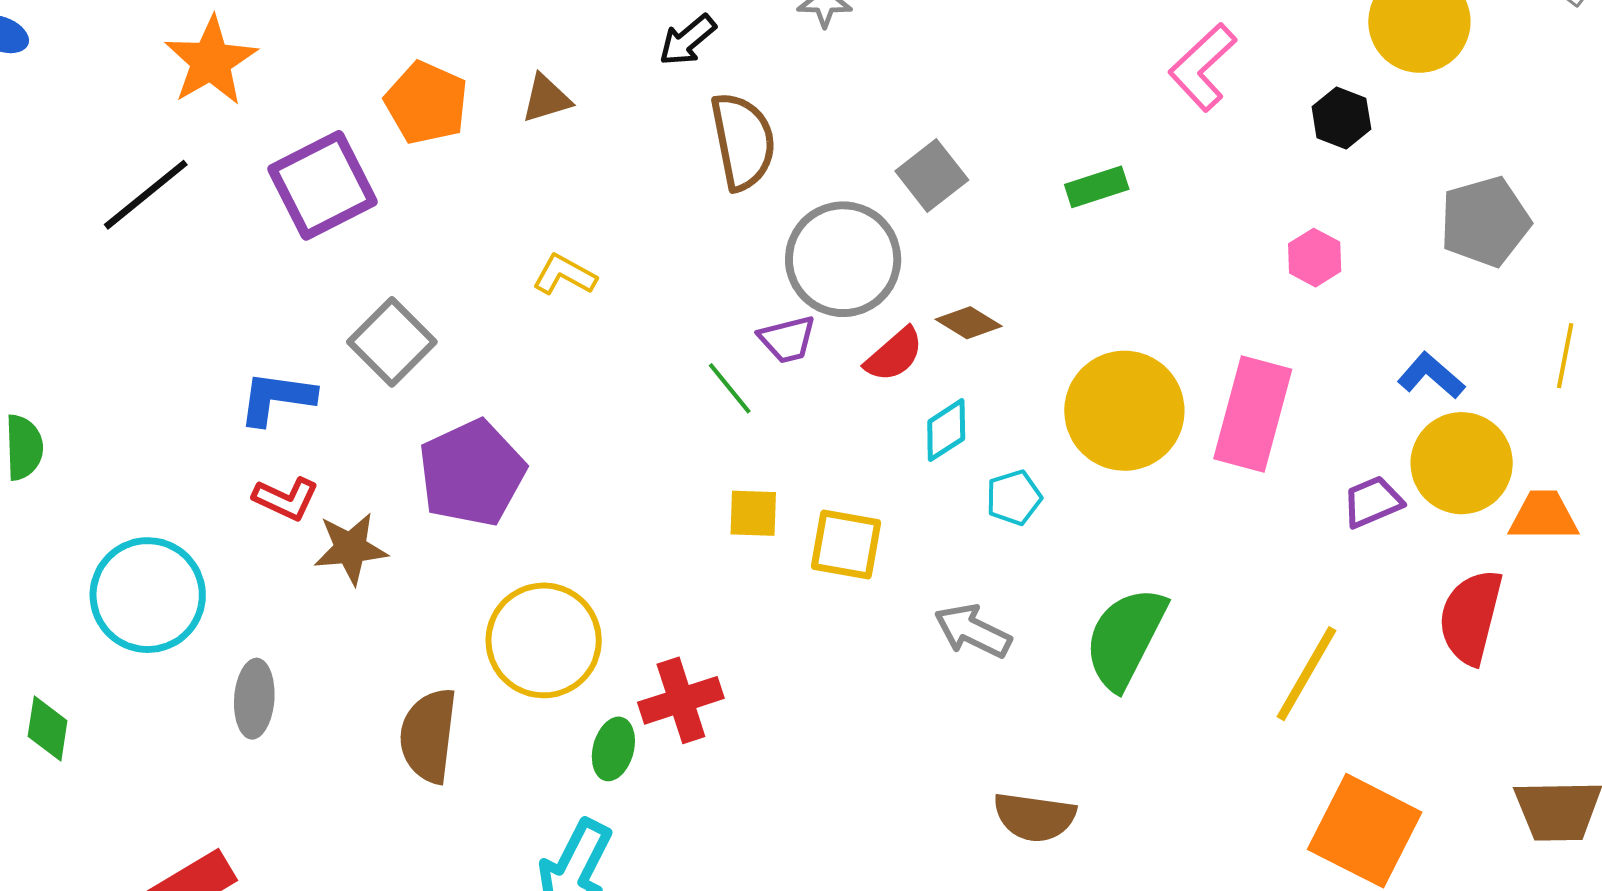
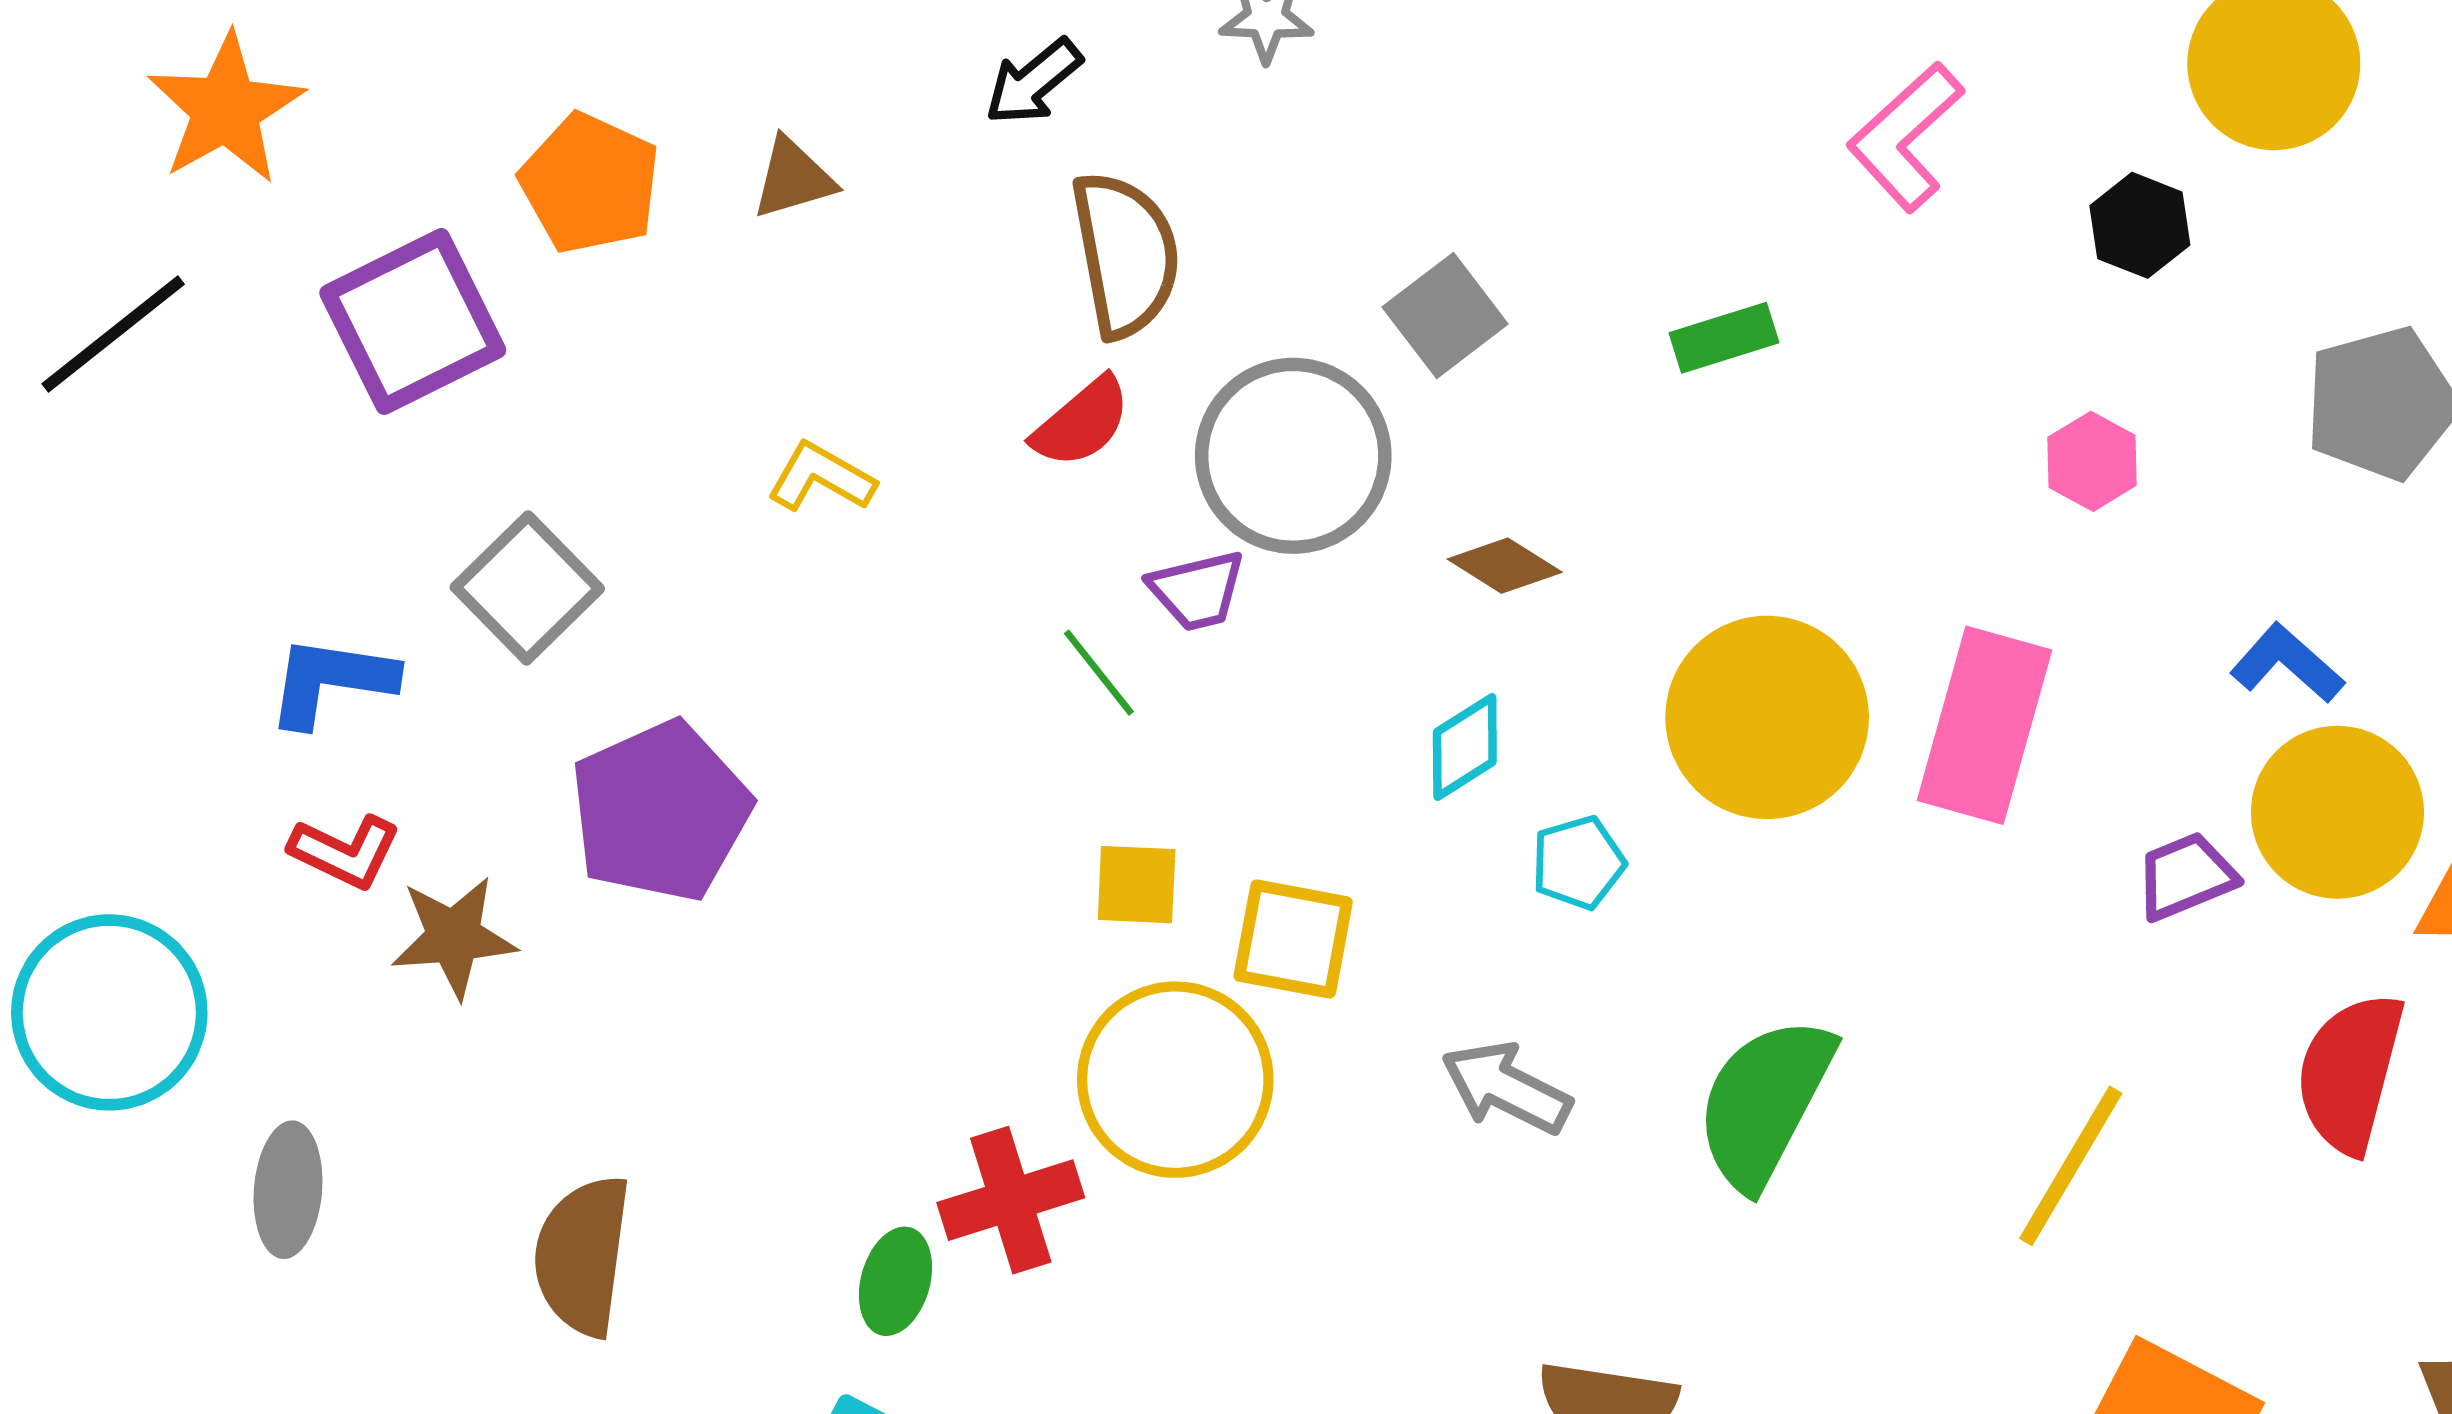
red semicircle: (894, 355) -> (1082, 422), moved
yellow circle: (544, 640) -> (1175, 1080), moved

